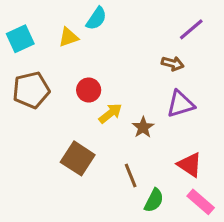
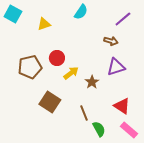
cyan semicircle: (96, 18) -> (81, 12), moved
cyan square: (20, 39) -> (13, 14), moved, turned -36
brown pentagon: (31, 90) -> (30, 67), moved
green semicircle: (154, 200) -> (99, 129), turned -56

